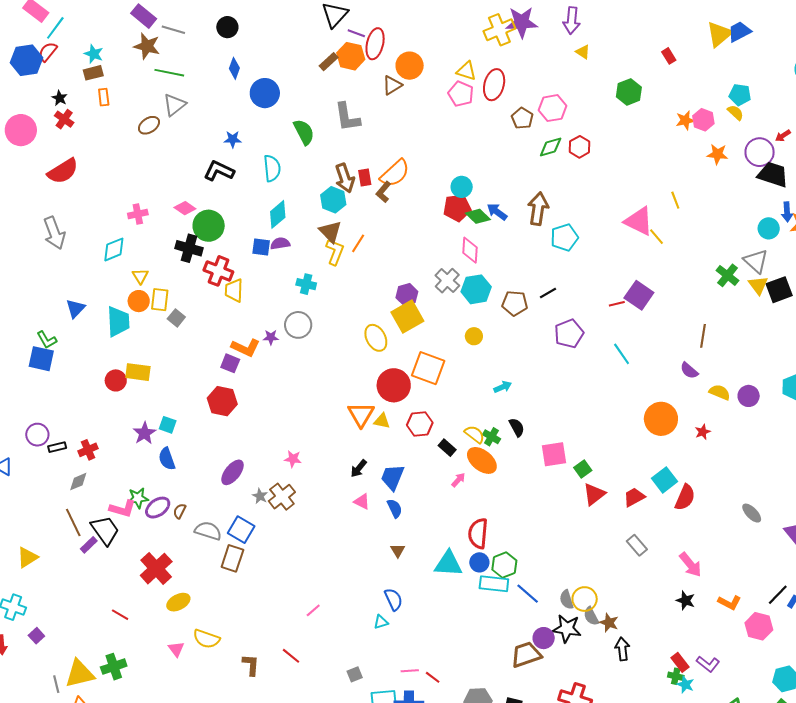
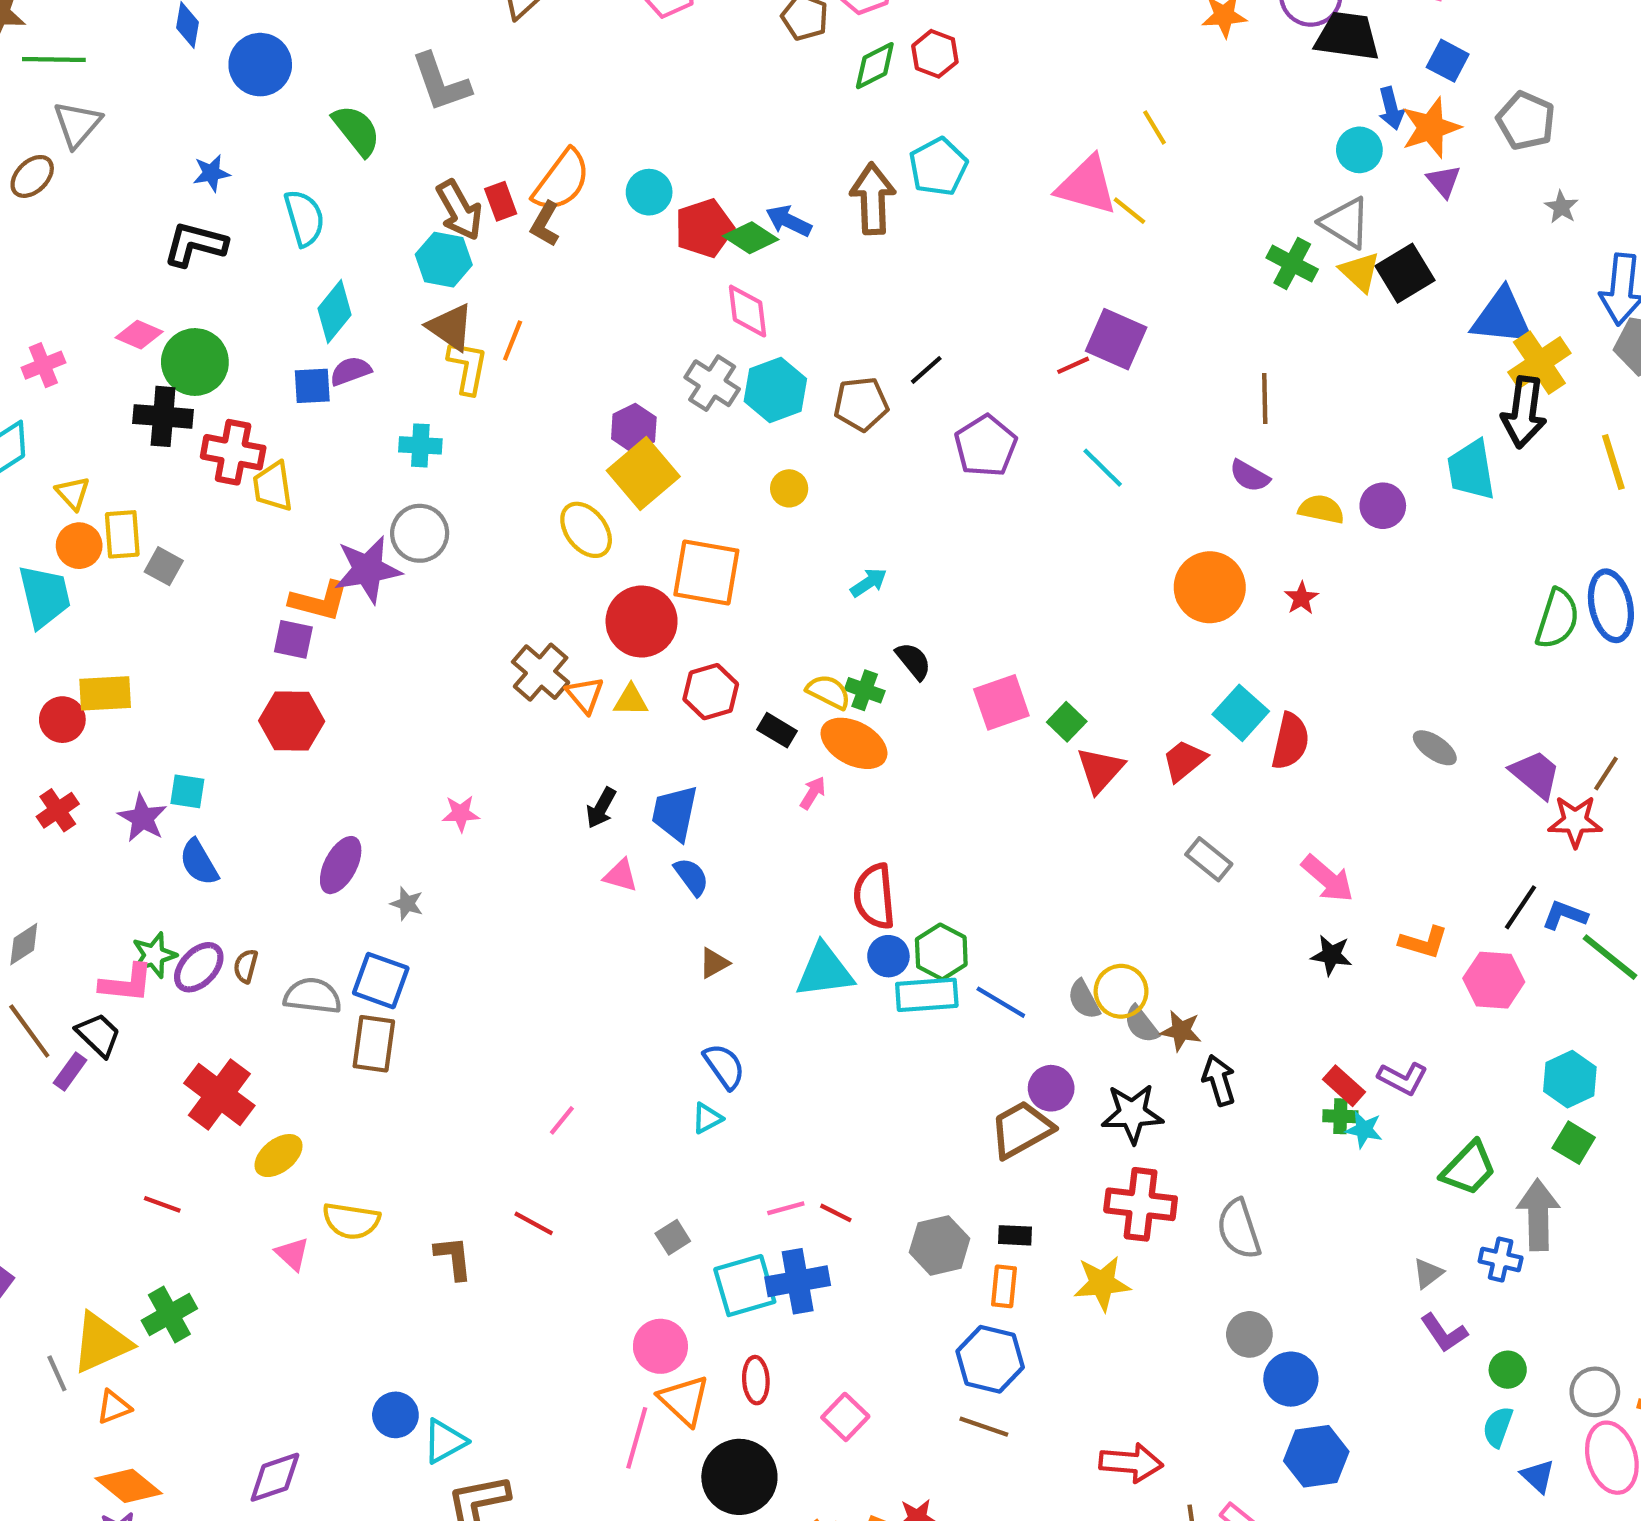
cyan circle: (462, 187) -> (649, 192), moved
cyan pentagon: (564, 237) -> (938, 167), moved
purple star: (271, 337) -> (368, 570), size x2.0
orange triangle: (361, 414) -> (585, 695), size x0.7
red cross: (88, 450) -> (58, 810), moved
brown cross: (282, 497) -> (541, 672), moved
black trapezoid: (105, 530) -> (98, 1035), size x0.7
brown triangle: (398, 550) -> (714, 963), turned 42
black star: (567, 629) -> (1132, 1114), moved

